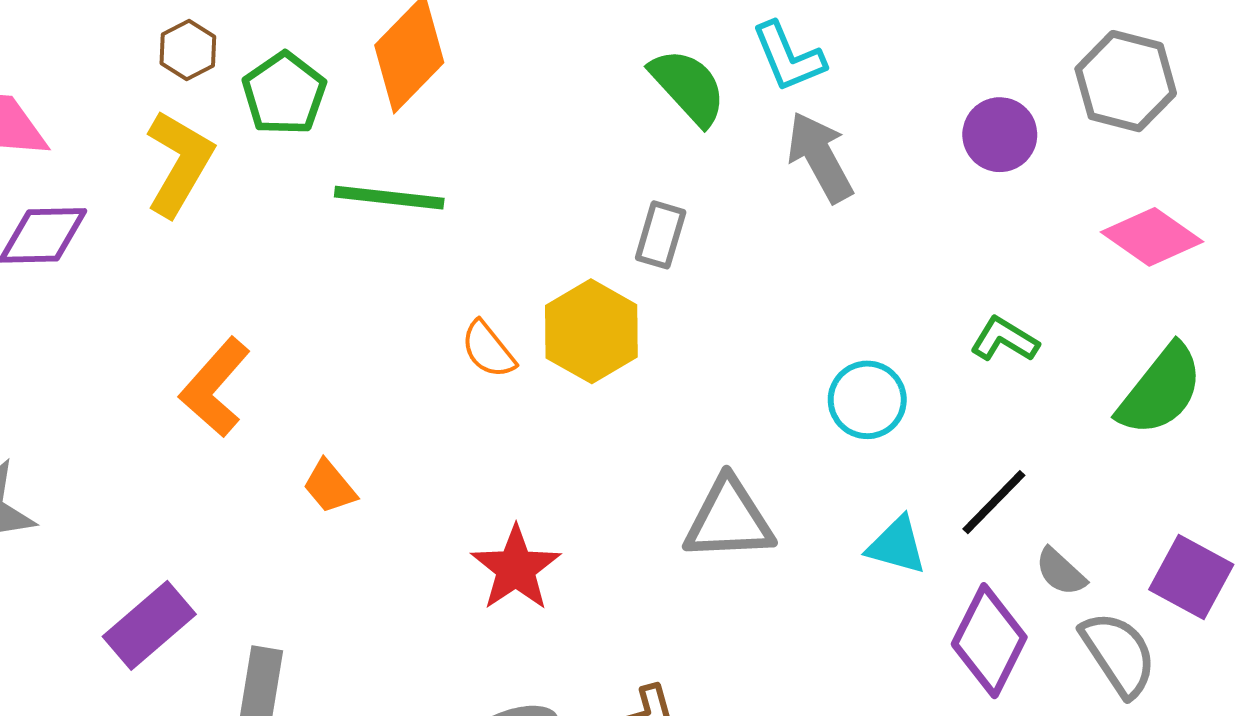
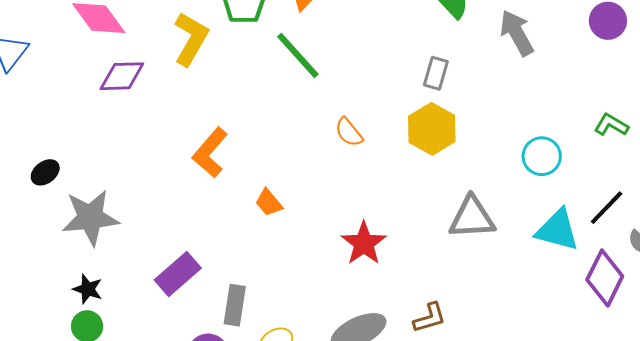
green line: (389, 198) -> (298, 55), turned 42
yellow hexagon: (591, 331) -> (432, 129), moved
cyan triangle: (897, 546) -> (557, 230), size x1.4

